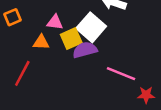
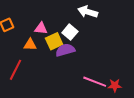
white square: (91, 27) -> (70, 32), size x0.7
pink line: (121, 74) -> (95, 82), moved

